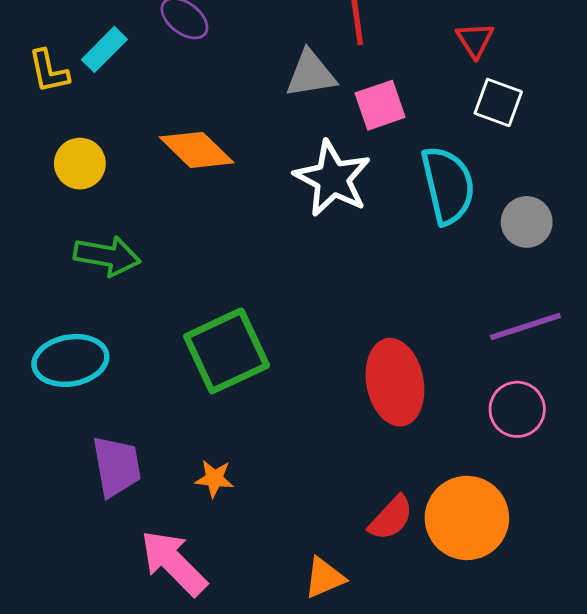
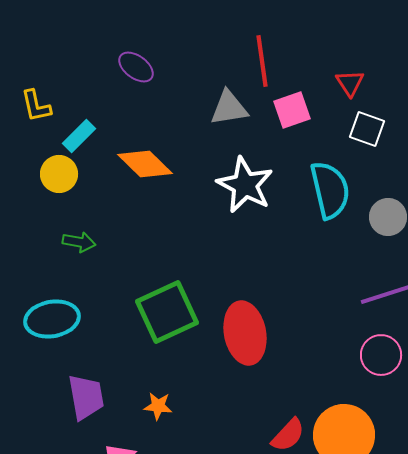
cyan rectangle: (104, 49) -> (79, 136), moved
pink square: (380, 105) -> (292, 110), moved
green arrow: (107, 256) -> (79, 242), size x0.7
red ellipse: (395, 382) -> (245, 333), moved

